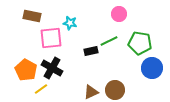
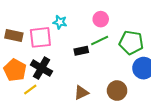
pink circle: (119, 14) -> (101, 19), moved
brown rectangle: (32, 16) -> (14, 35), moved
brown circle: (115, 90) -> (117, 91), moved

